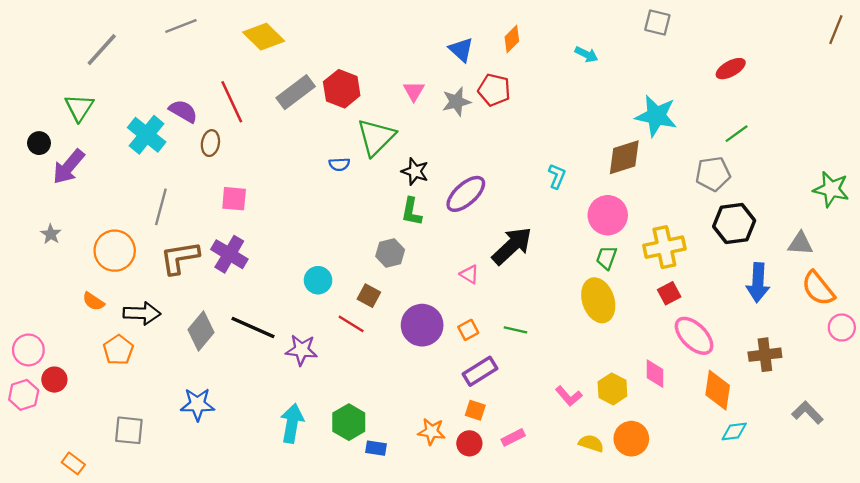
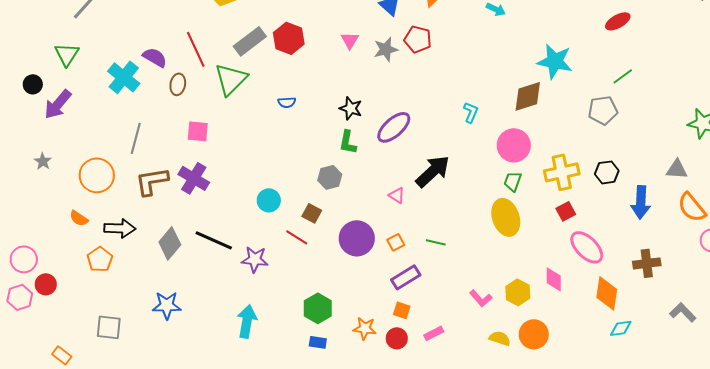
green triangle: (376, 137) -> (231, 79), moved
black hexagon: (734, 223) -> (607, 172), moved, size x0.7
green hexagon: (349, 422) -> (318, 308), moved

